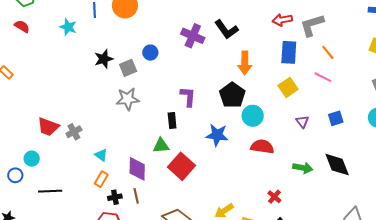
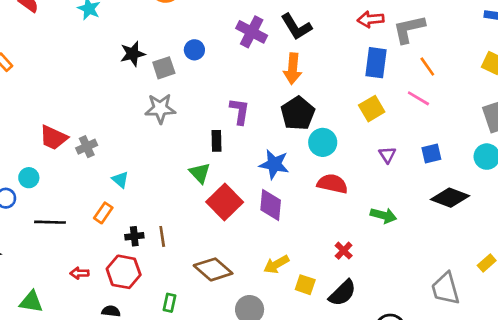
orange arrow: (245, 63) -> (293, 69), moved
green triangle: (161, 146) -> (200, 173), turned 48
black diamond: (337, 165) -> (450, 198), moved, turned -52
purple diamond: (137, 169) -> (271, 205), moved
orange rectangle: (101, 179) -> (103, 213), moved

